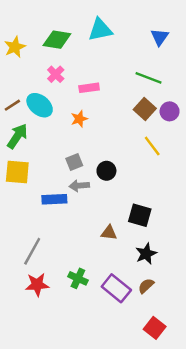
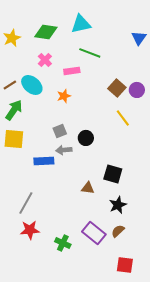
blue triangle: (160, 37) -> (139, 38), moved
green line: (149, 78) -> (90, 53), moved
green cross: (78, 278) -> (63, 243), moved
red square: (155, 328) -> (125, 265), turned -30

